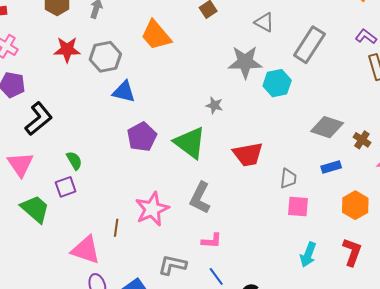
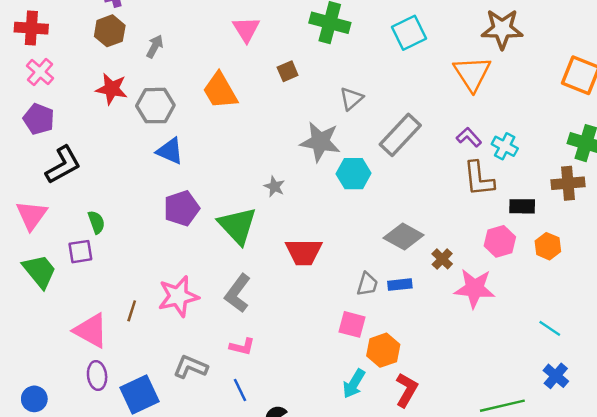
gray triangle: (264, 22) -> (351, 99), turned 40
gray trapezoid: (288, 178) -> (367, 284), moved
orange hexagon: (355, 205) -> (383, 350), moved

